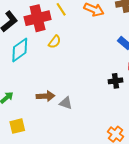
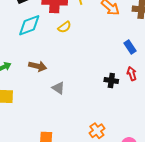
brown arrow: (46, 96) -> (38, 66), moved

